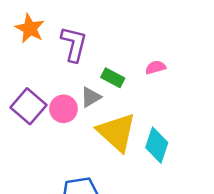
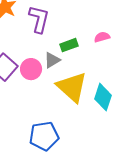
green rectangle: (113, 78) -> (69, 45), turned -48

